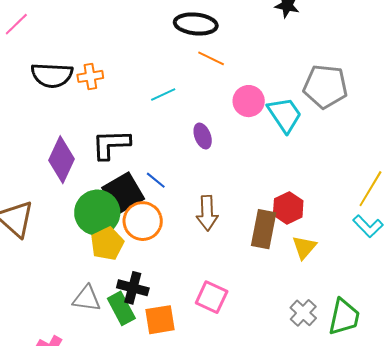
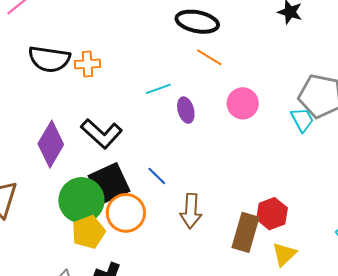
cyan trapezoid: (285, 115) -> (302, 120), moved, size x0.7
purple ellipse: (203, 136) -> (186, 110), moved
black L-shape: (111, 144) -> (102, 134), turned -141
blue line: (156, 180) -> (157, 176), moved

